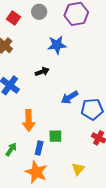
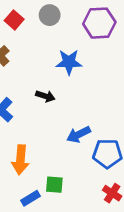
black arrow: (42, 72) -> (45, 96), turned 32
blue rectangle: (39, 148) -> (31, 198), turned 40

